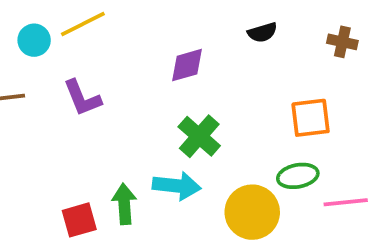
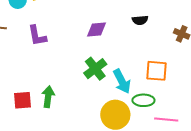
cyan arrow: (177, 186) -> (122, 81), moved, turned 45

